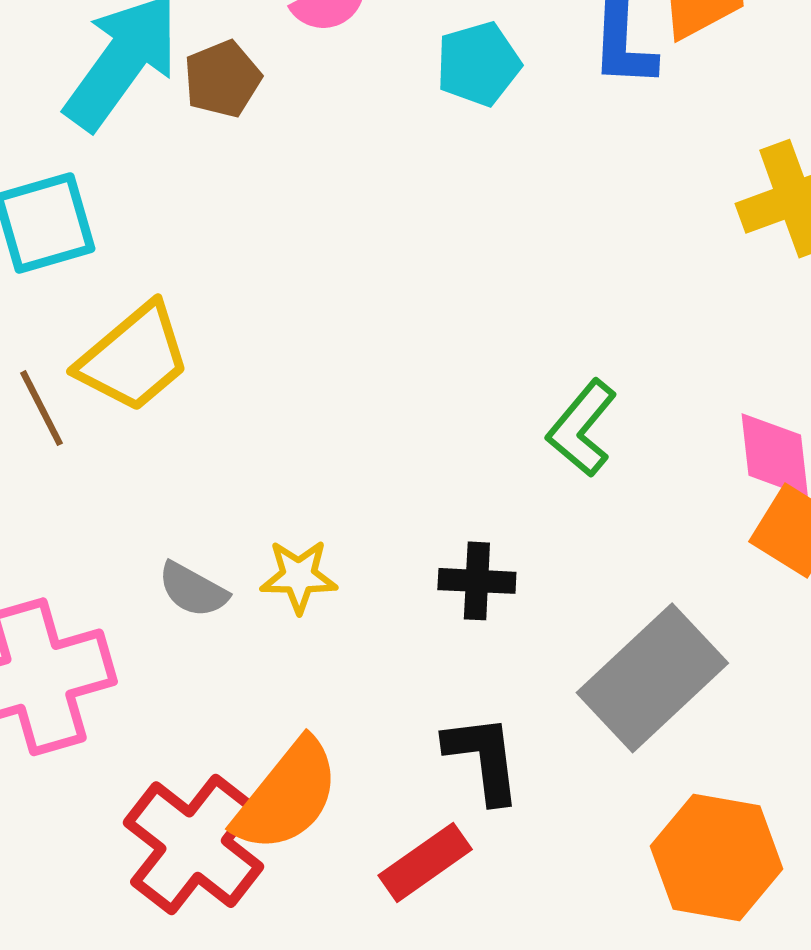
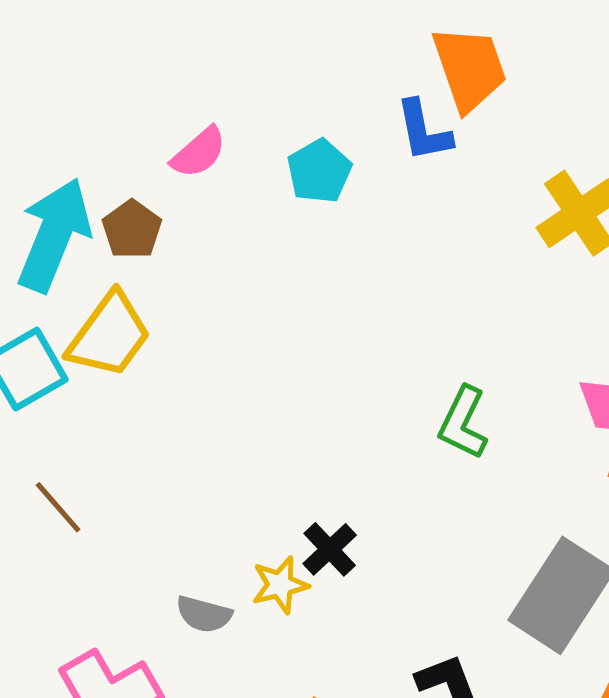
yellow trapezoid: (134, 358) -> (109, 335), moved
black cross: (477, 581) -> (330, 549), moved, turned -32

